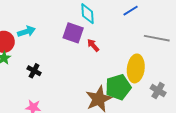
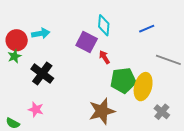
black cross: (34, 71) -> (42, 74), size x1.6
green pentagon: (118, 87) -> (123, 80), moved

